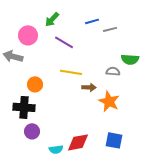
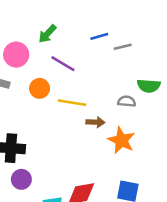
orange circle: (35, 84) -> (40, 88), moved

